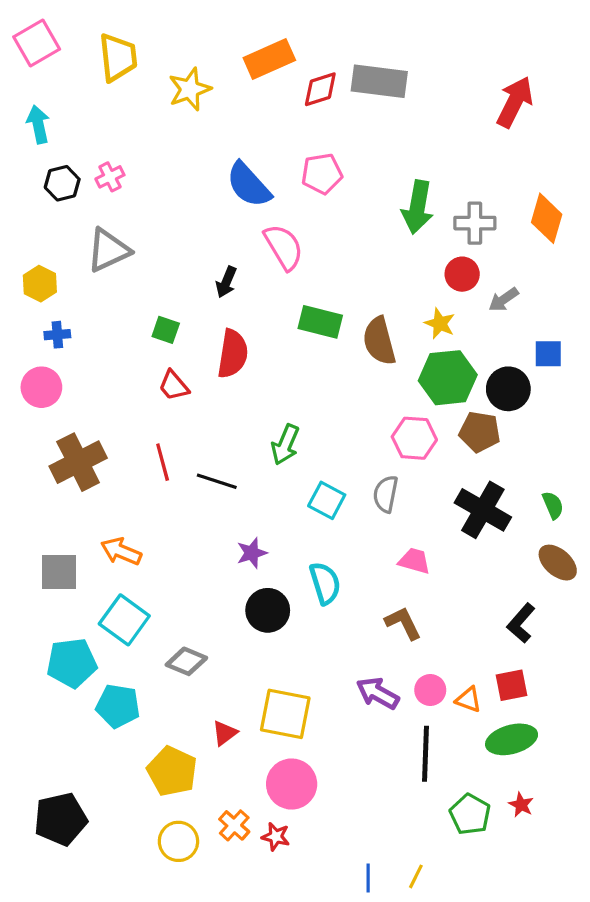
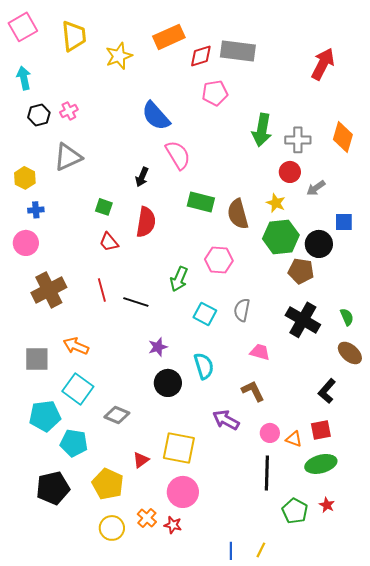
pink pentagon: (322, 174) -> (215, 93), moved
pink hexagon: (414, 438) -> (219, 260), moved
purple arrow: (378, 693) -> (226, 420), moved
black pentagon: (61, 819) -> (53, 488), moved

